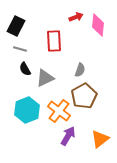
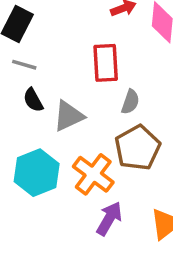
red rectangle: (54, 41) -> (106, 63), moved

